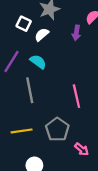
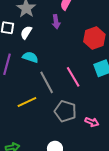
gray line: (30, 90) -> (47, 82), moved
yellow line: (22, 131) -> (27, 102), moved

